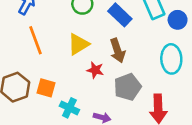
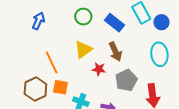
orange line: (36, 40) -> (52, 62), moved

